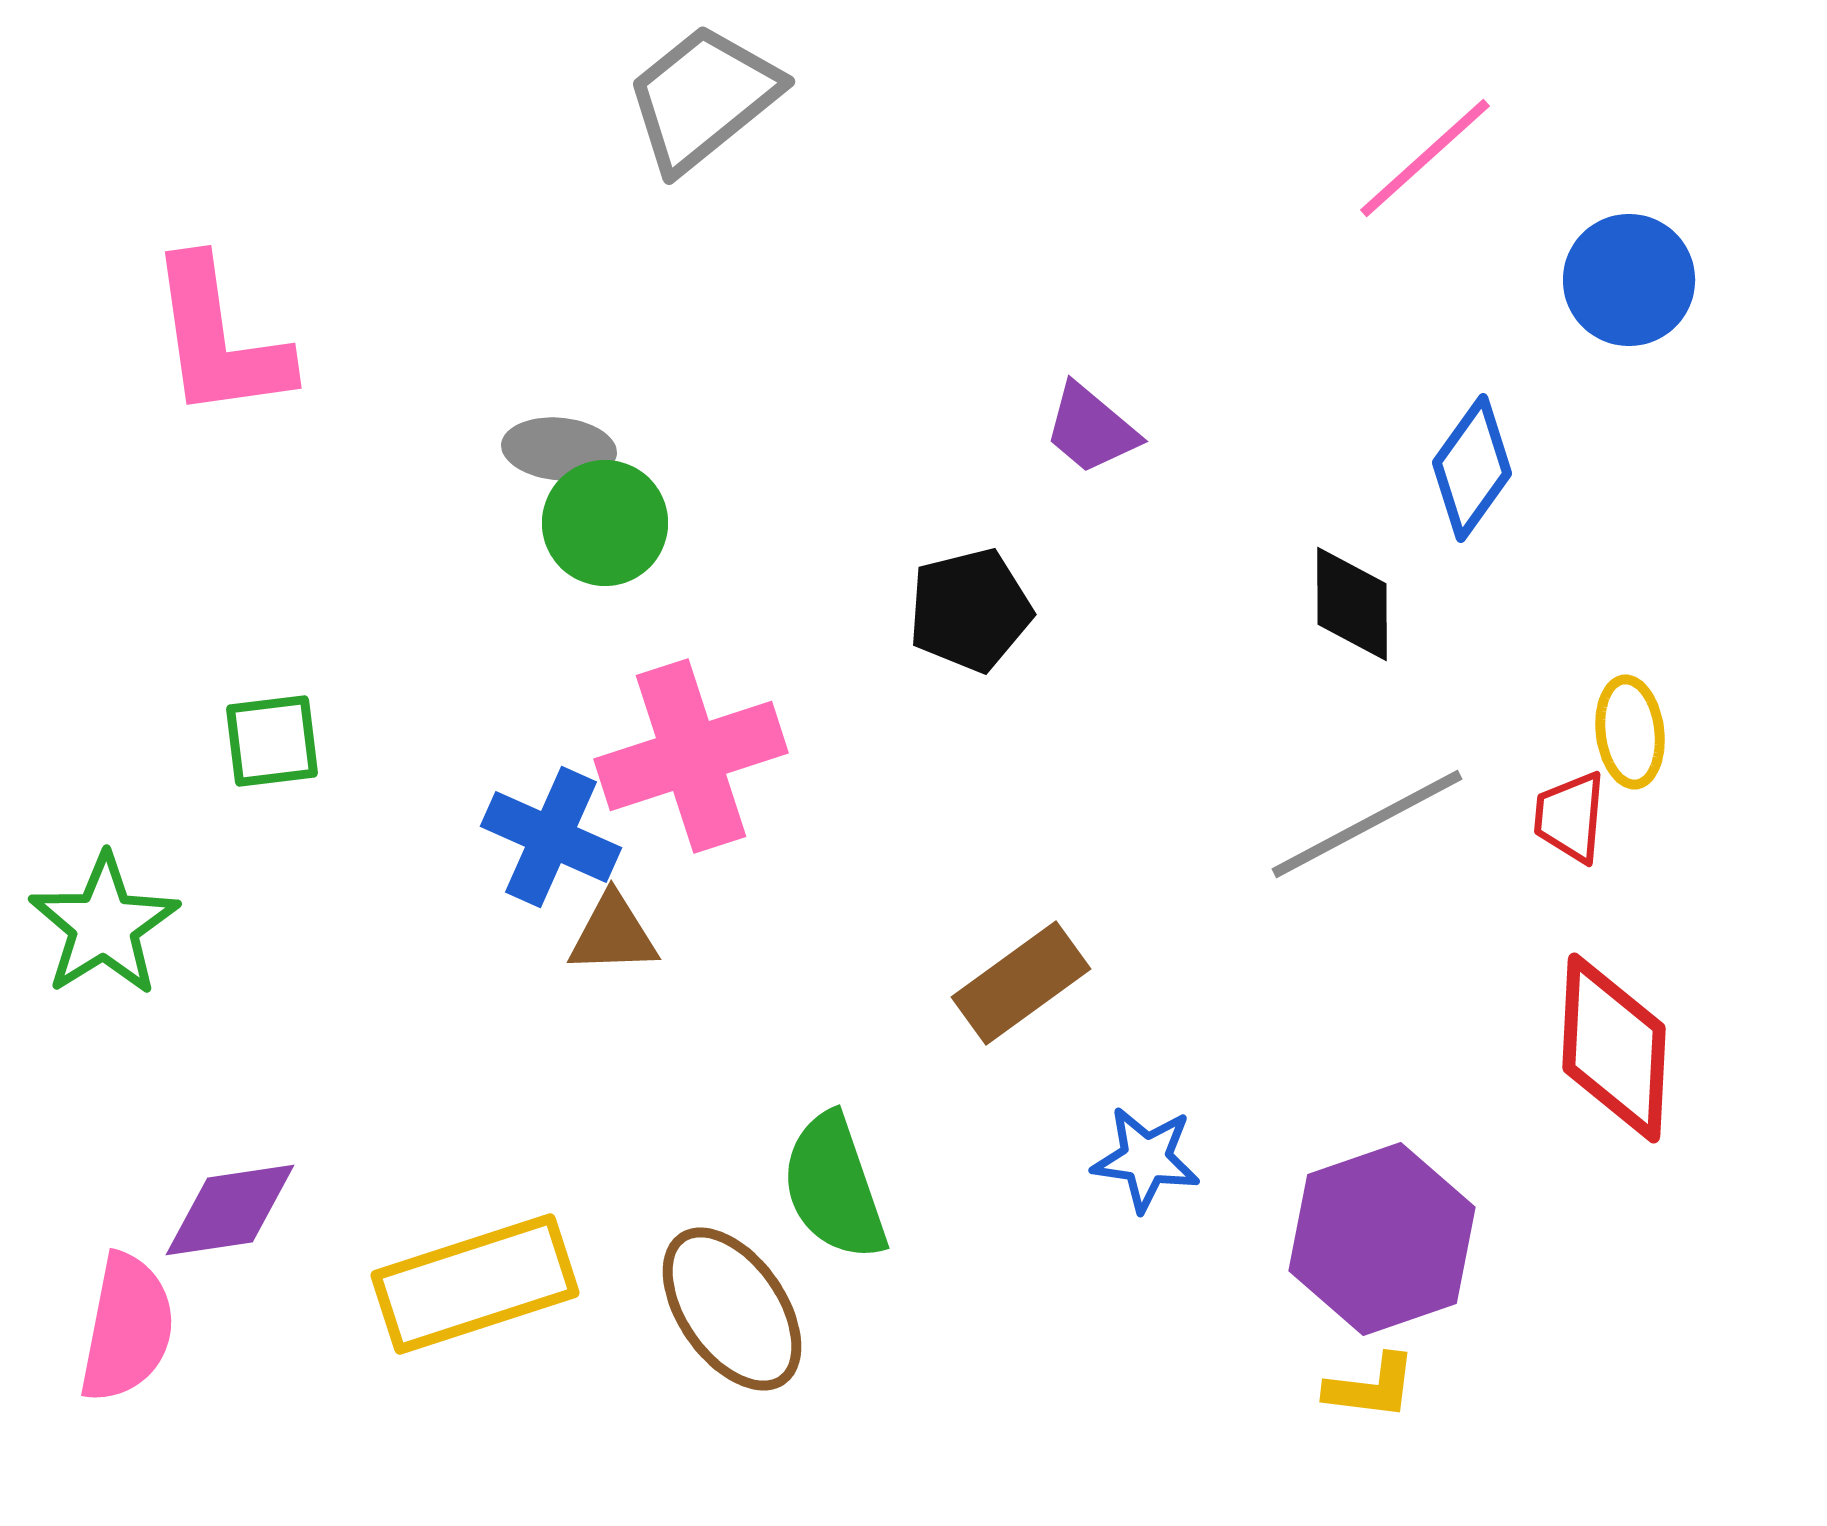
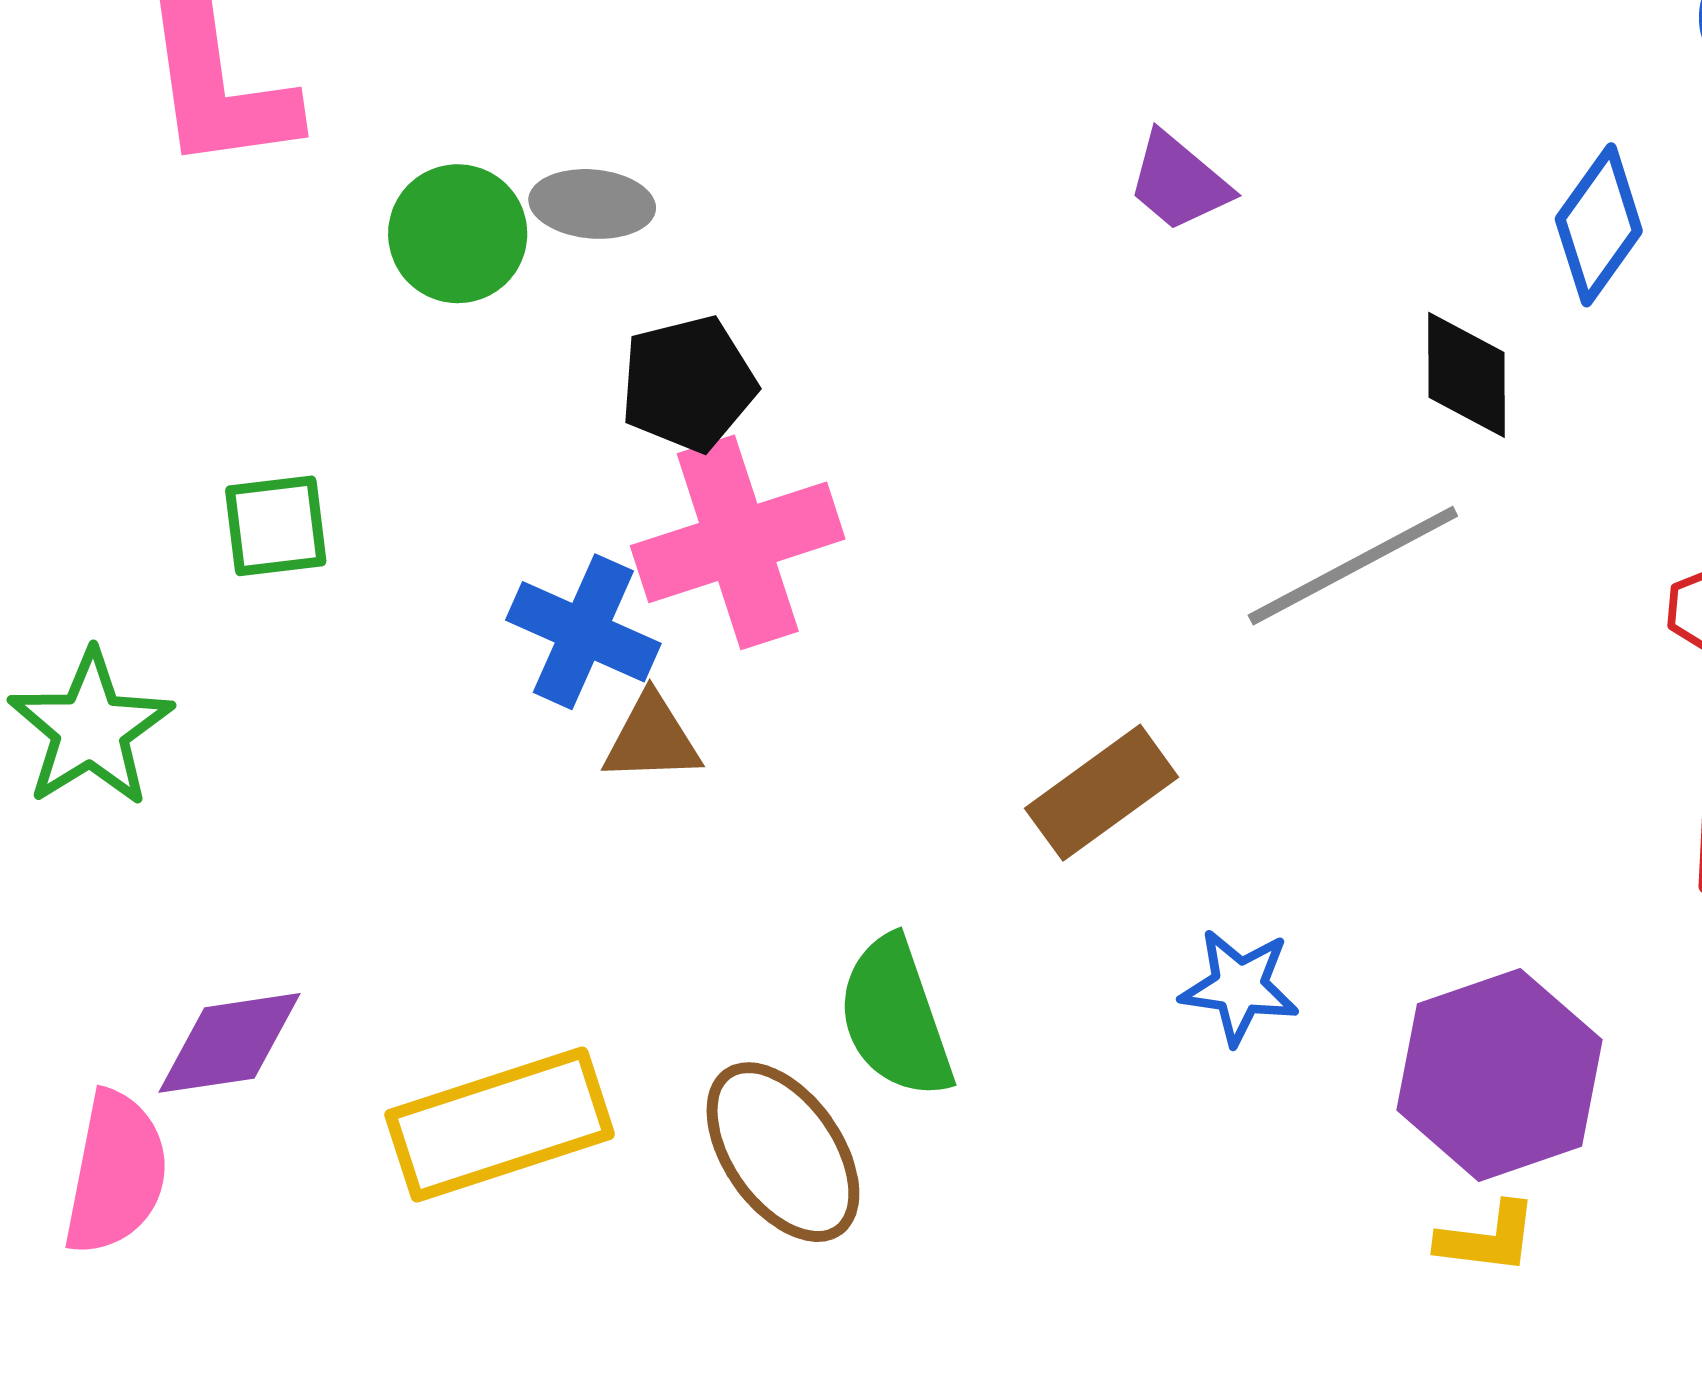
green circle: (605, 523) -> (458, 234), moved
black pentagon: (970, 610) -> (688, 384), moved
gray line: (1367, 824) -> (1353, 566), moved

